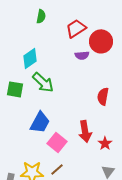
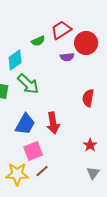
green semicircle: (41, 16) -> (38, 41), moved, turned 56
red arrow: (85, 131) -> (53, 123), moved
pink square: (57, 142) -> (33, 151), moved, turned 30

